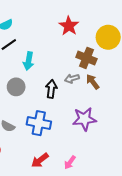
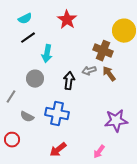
red star: (69, 26) -> (67, 20), moved
purple star: (84, 119) -> (116, 121), moved
pink arrow: (70, 162) -> (99, 152), moved

